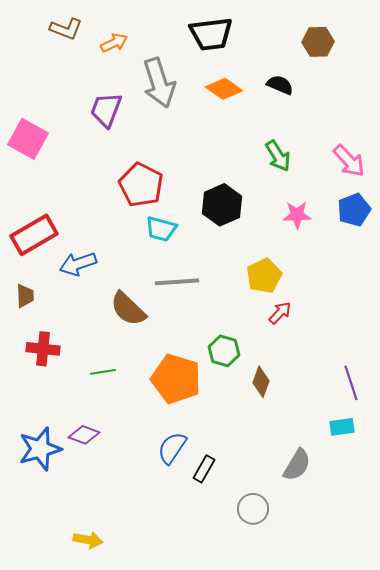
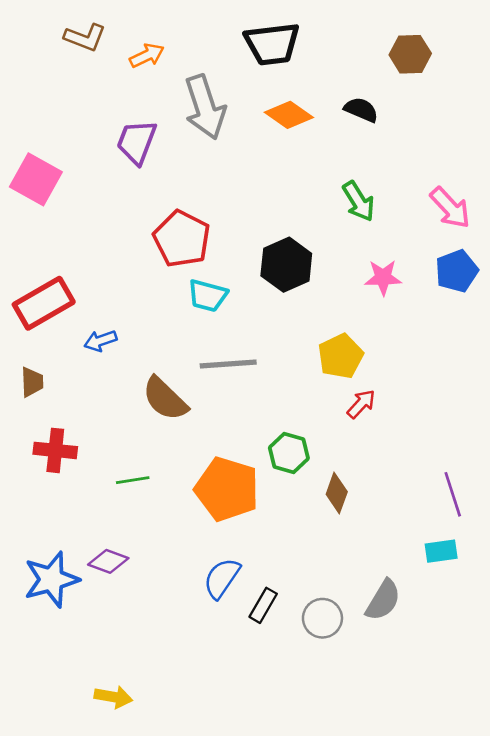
blue arrow: (78, 264) -> (100, 341), size x0.7
gray circle: (253, 509) -> (322, 618), moved

